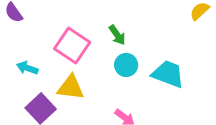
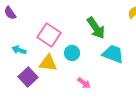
green arrow: (117, 35) -> (96, 28), moved, size x1.6
cyan circle: (126, 65) -> (72, 53), moved

